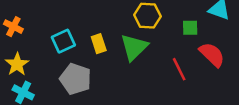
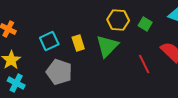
green square: (190, 28) -> (145, 24), moved, turned 32

